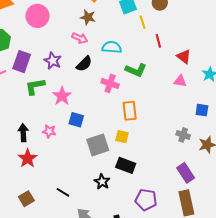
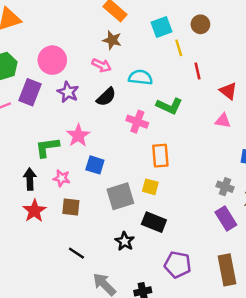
pink circle: (37, 16) -> (52, 60), moved
green L-shape: (35, 86) -> (47, 147), moved
purple rectangle: (186, 173) -> (226, 218), moved
brown square: (26, 199) -> (71, 207), moved, turned 35

